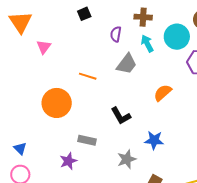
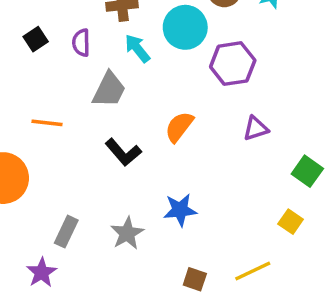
black square: (84, 14) -> (36, 39), moved
black L-shape: (121, 116) -> (123, 152), moved
gray rectangle: (87, 140) -> (66, 232), turned -66
gray star: (127, 159) -> (127, 233), moved

